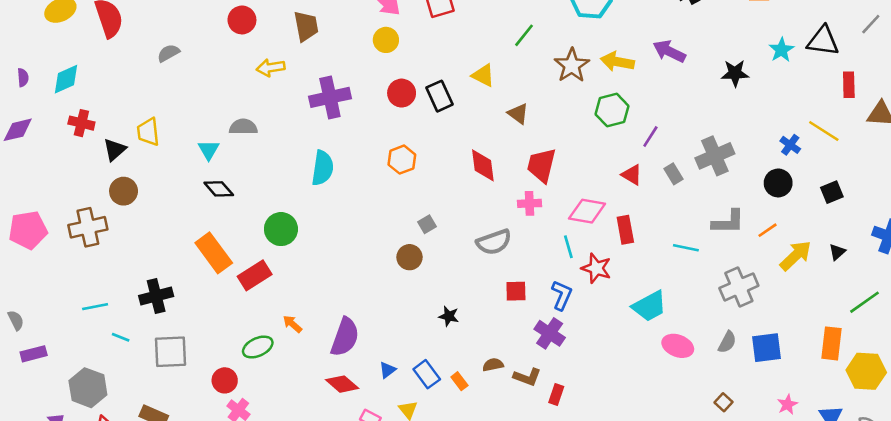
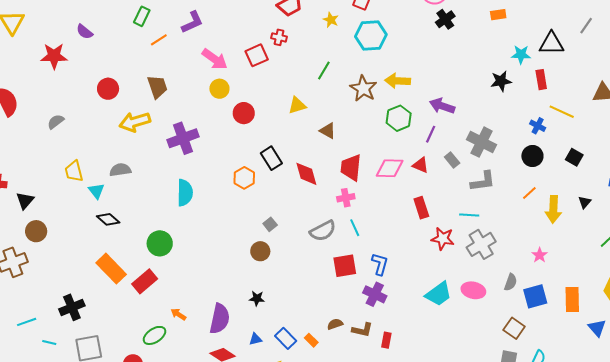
cyan star: (781, 50) -> (521, 55), turned -30
purple arrow: (669, 51) -> (442, 106), moved
yellow arrow: (271, 68) -> (135, 122), size x1.4
black star: (735, 73) -> (501, 81), moved
yellow triangle: (483, 75) -> (297, 105), turned -36
red rectangle: (849, 85) -> (541, 80), moved
red circle: (402, 93) -> (244, 113), moved
black rectangle: (439, 96) -> (271, 158), moved
yellow trapezoid: (148, 132) -> (74, 171), moved
gray cross: (715, 156) -> (482, 142), turned -32
black square: (832, 192) -> (574, 157), turned -30
pink diamond: (587, 211) -> (390, 168), moved
gray L-shape: (728, 222) -> (483, 181), moved
cyan line: (568, 247) -> (355, 228), moved
yellow arrow: (796, 256) -> (553, 209), turned 144
red star: (596, 268) -> (443, 239), moved
gray cross: (739, 287) -> (481, 244), moved
red square: (516, 291) -> (345, 266), size x1.4
cyan trapezoid: (649, 306) -> (439, 294), moved
black star: (449, 316) -> (257, 298), moved
orange rectangle: (832, 343) -> (572, 299), moved
blue square: (766, 348) -> (535, 296), moved
blue triangle: (387, 370) -> (255, 339), turned 32
brown square: (723, 402) -> (514, 328), size x1.5
pink star: (787, 404) -> (540, 255), moved

